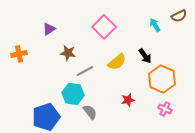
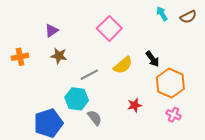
cyan arrow: (155, 25) -> (162, 14), moved
brown star: (68, 53) -> (59, 56), moved

